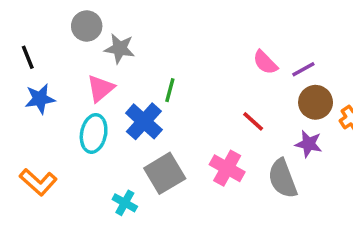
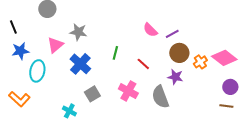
gray star: (120, 49) -> (78, 32), moved
green line: (170, 90) -> (115, 53), moved
cyan ellipse: (94, 133) -> (37, 71), moved
gray square: (165, 173) -> (92, 94), size x0.7

